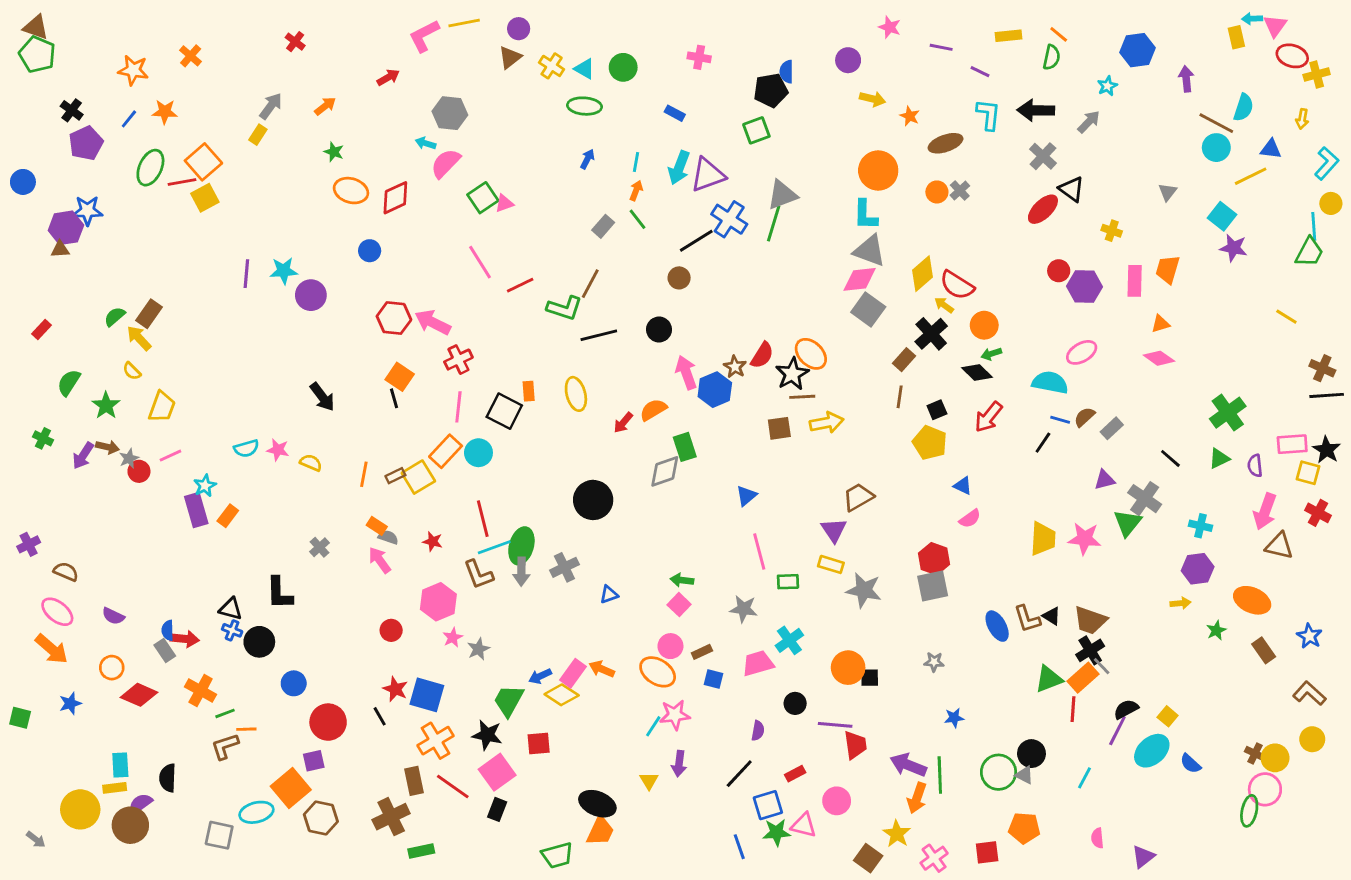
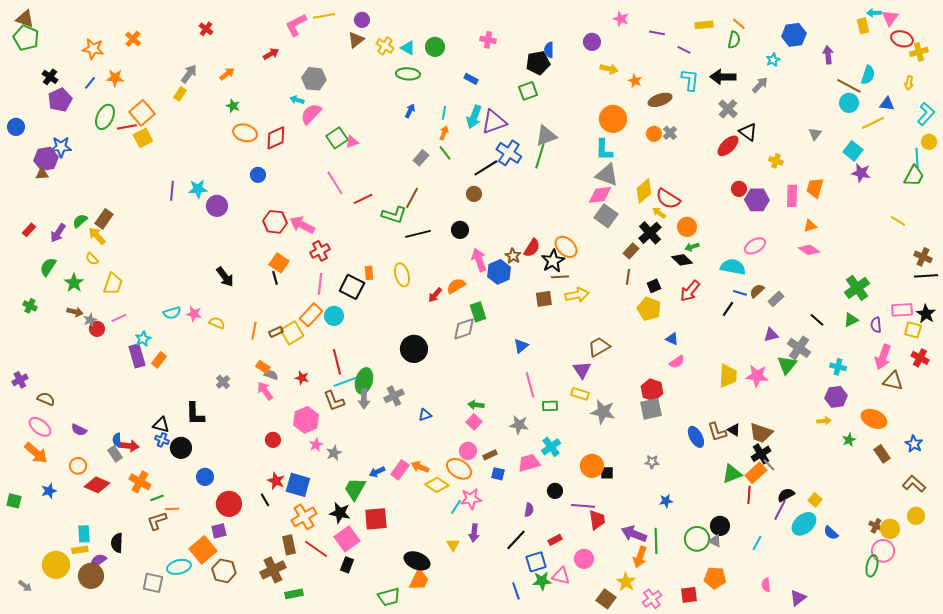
purple arrow: (83, 456) -> (58, 233), moved
yellow diamond: (562, 695) -> (437, 485), moved
red square: (539, 744) -> (376, 519), size x1.4

